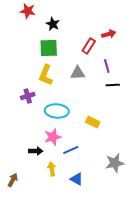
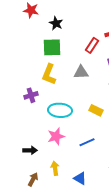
yellow rectangle: (93, 122) -> (96, 110), moved
blue line: (71, 150) -> (87, 142), moved
black arrow: (36, 151) -> (30, 150), moved
brown arrow: (13, 180) -> (33, 179), moved

